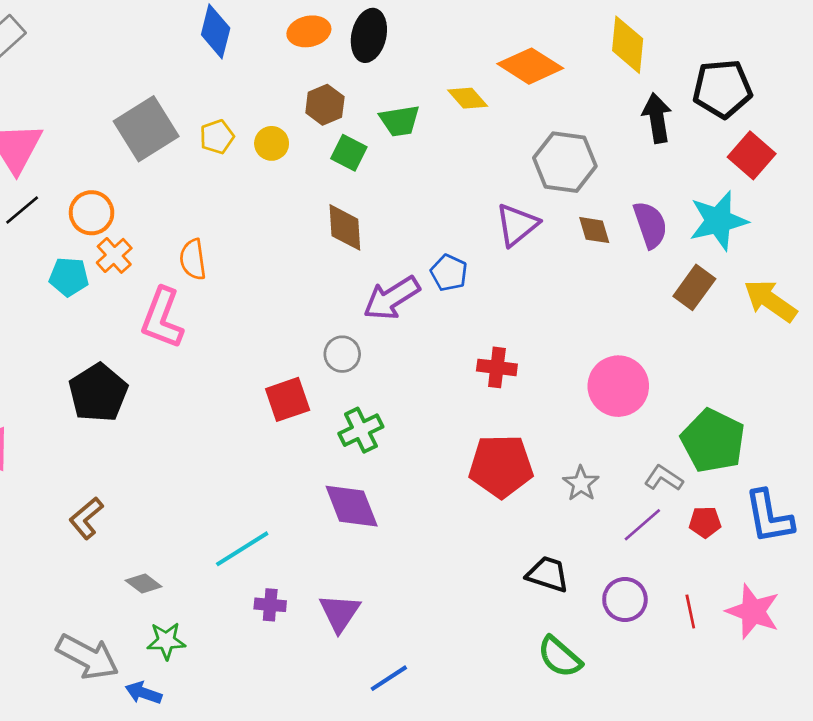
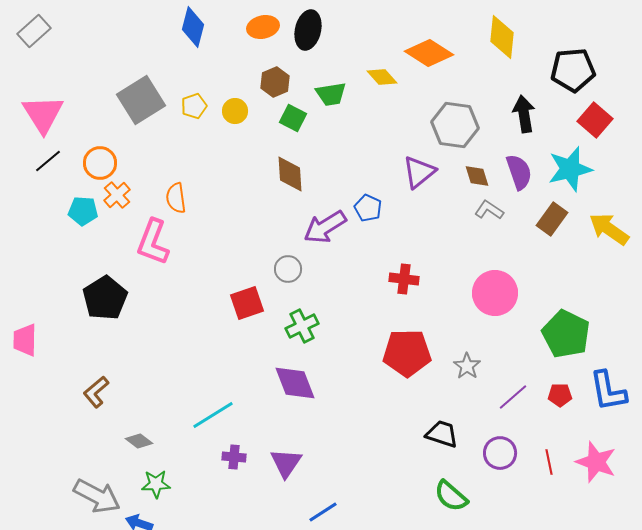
black arrow: (657, 118) -> (524, 114), moved
gray L-shape: (664, 478) -> (489, 210), moved

